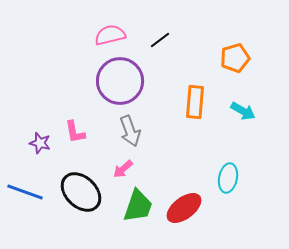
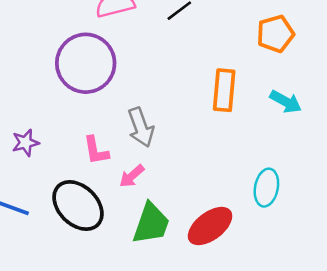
purple circle: (120, 81) -> (86, 63), moved
pink L-shape: (75, 132) -> (96, 150), moved
purple star: (40, 143) -> (25, 143), turned -30

